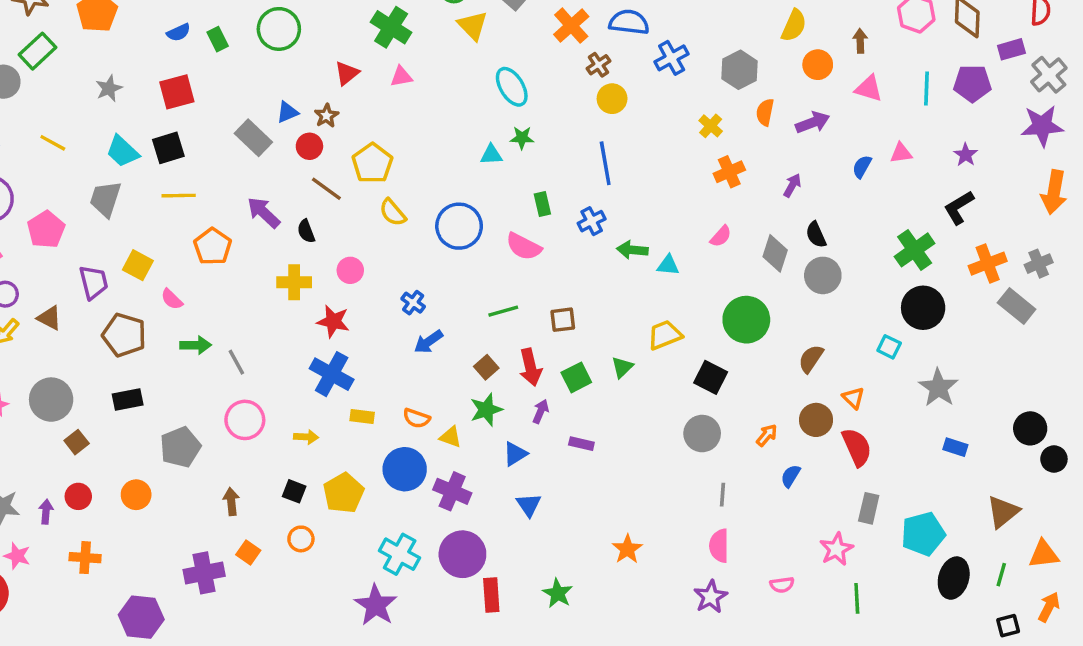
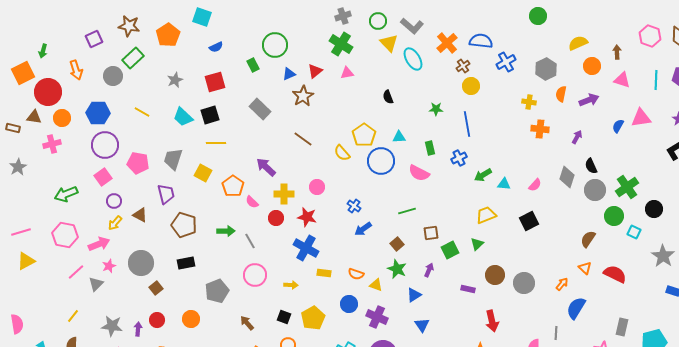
yellow semicircle: (794, 26) -> (578, 43), turned -138
green rectangle: (218, 39) -> (253, 65), moved
cyan ellipse: (512, 87) -> (413, 59), moved
blue triangle: (287, 112) -> (289, 74), moved
brown star: (326, 116) -> (303, 96), size x1.5
yellow cross: (711, 126) -> (529, 102), turned -32
green star: (522, 138) -> (436, 109), moved
red circle: (309, 146) -> (276, 218), moved
pink triangle: (901, 153) -> (641, 118), size x1.5
cyan triangle: (491, 155) -> (399, 137), moved
yellow pentagon: (372, 163) -> (364, 135), moved
orange cross: (729, 172) -> (540, 129), turned 30
gray trapezoid: (105, 199) -> (173, 159), moved
purple arrow: (264, 213) -> (266, 167), moved
pink pentagon: (46, 230) -> (138, 163), turned -30
black semicircle: (306, 231) -> (388, 97), moved
pink semicircle: (721, 236) -> (535, 185), moved
orange pentagon: (213, 247) -> (233, 186), moved
green arrow: (632, 250) -> (483, 175), turned -36
green cross: (915, 250) -> (627, 187), moved
yellow square: (138, 265) -> (203, 173), moved
pink semicircle: (172, 299) -> (252, 202), moved
black circle: (923, 308) -> (654, 209), size x0.7
brown square: (563, 320) -> (431, 233), moved
green circle: (746, 320) -> (614, 216), moved, size x0.7
yellow trapezoid: (665, 335) -> (486, 215), moved
red arrow: (530, 367) -> (492, 321), moved
black square: (711, 377) -> (529, 221), moved, turned 36
orange triangle: (853, 398) -> (585, 268), moved
green star: (486, 410) -> (397, 269), turned -30
brown circle: (816, 420) -> (495, 275), moved
purple rectangle: (581, 444) -> (468, 289), moved
red semicircle: (857, 447) -> (615, 274), moved, turned -40
blue circle: (405, 469) -> (349, 304), size x0.7
blue semicircle: (791, 476) -> (576, 308), size x1.6
gray line: (723, 495) -> (556, 333), moved
brown arrow: (231, 502) -> (247, 323), turned -35

